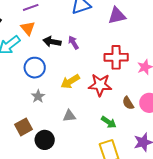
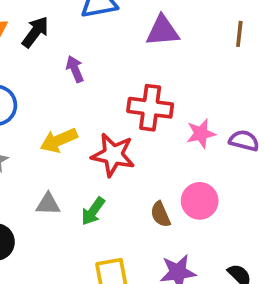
black arrow: (52, 42) -> (35, 32), moved, turned 108
brown semicircle: (128, 103) -> (160, 214), moved
green arrow: (109, 122) -> (93, 211), moved, turned 84

